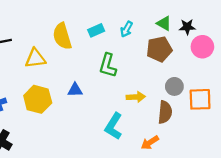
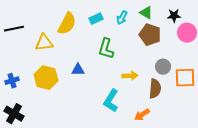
green triangle: (164, 23) -> (146, 13), moved
yellow semicircle: (62, 36) -> (67, 24), turned -135
brown pentagon: (159, 49) -> (150, 35), turned 30

